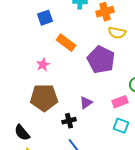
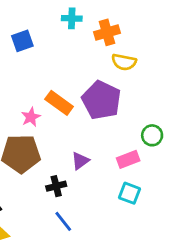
orange rectangle: (66, 43) -> (59, 103), moved
pink star: (43, 65) -> (31, 117), moved

